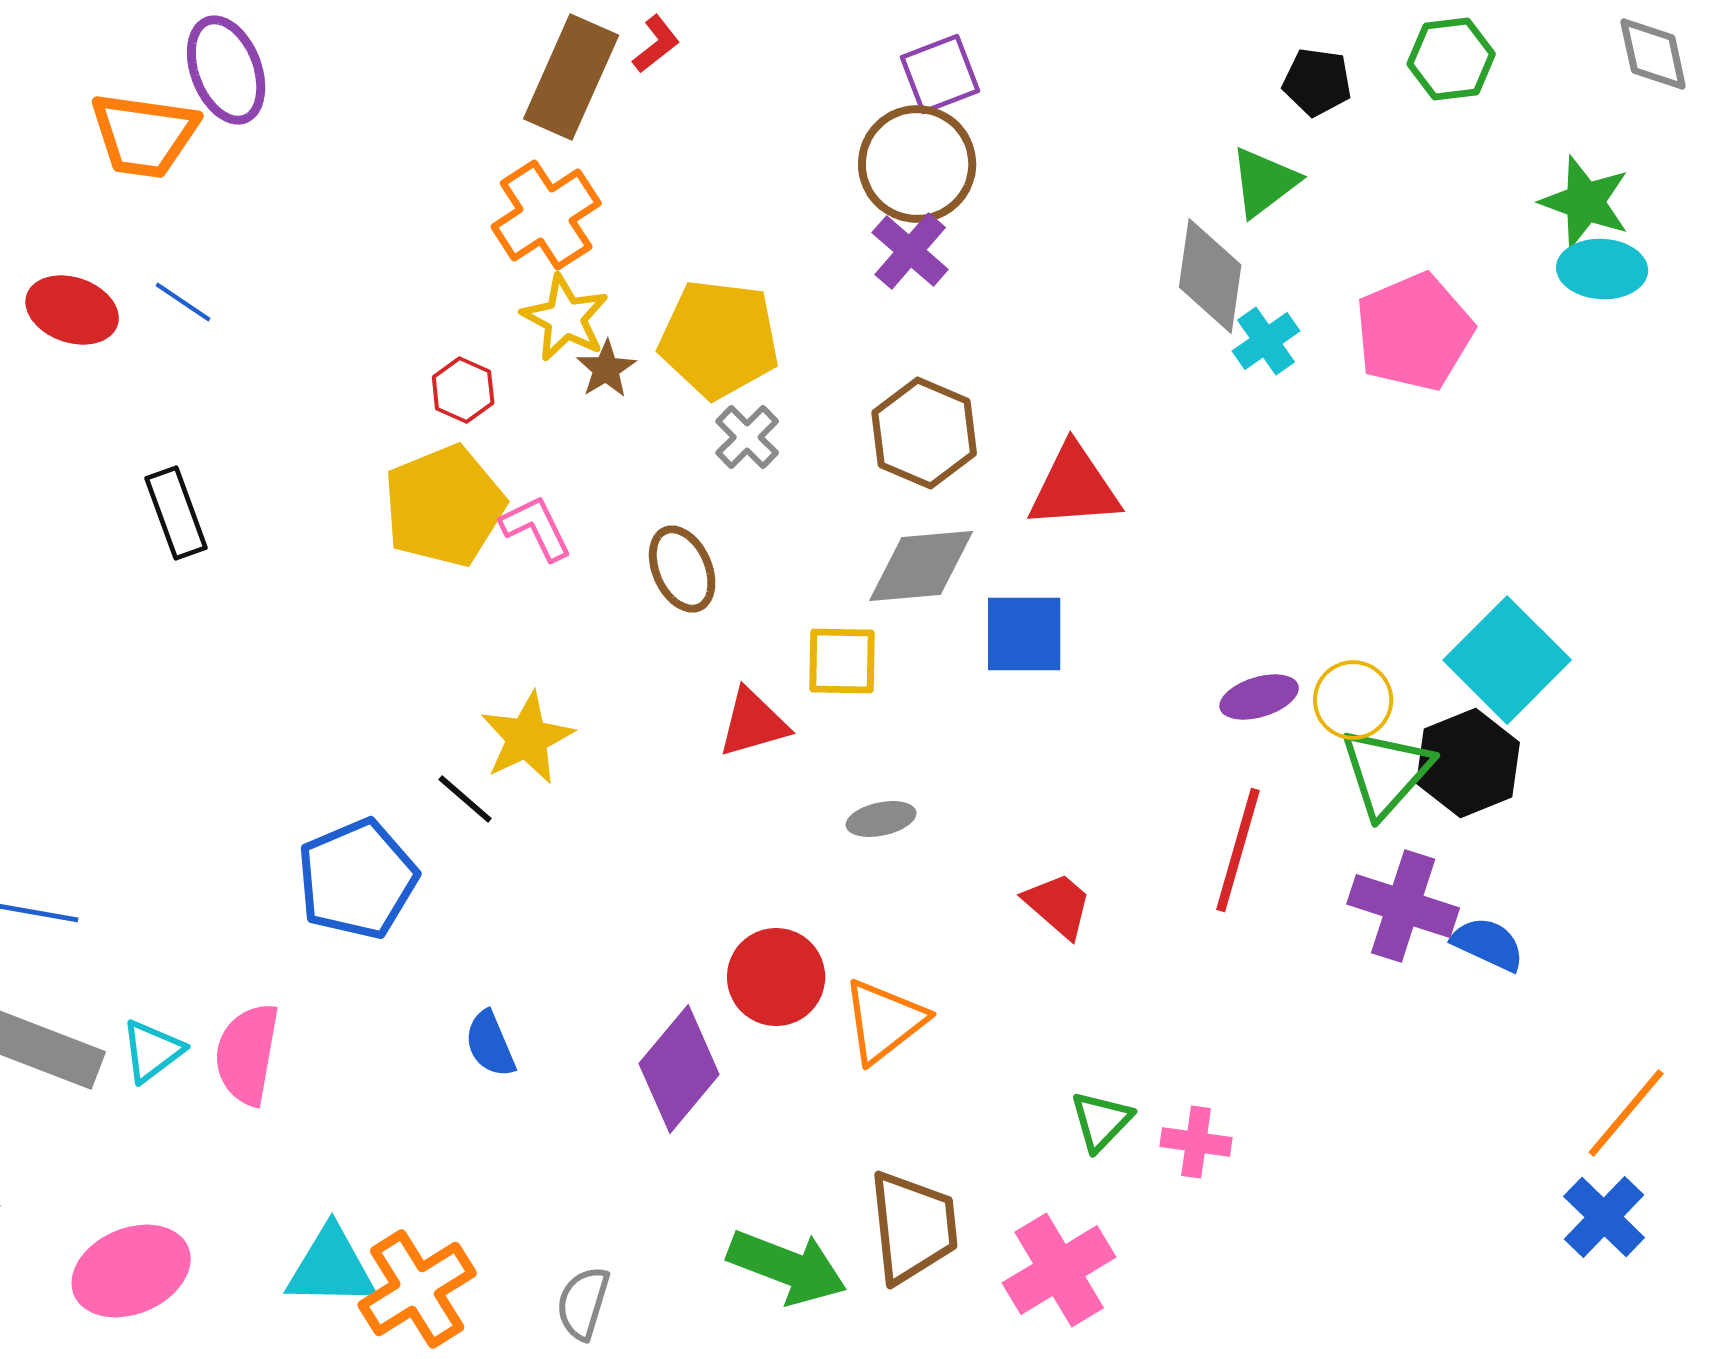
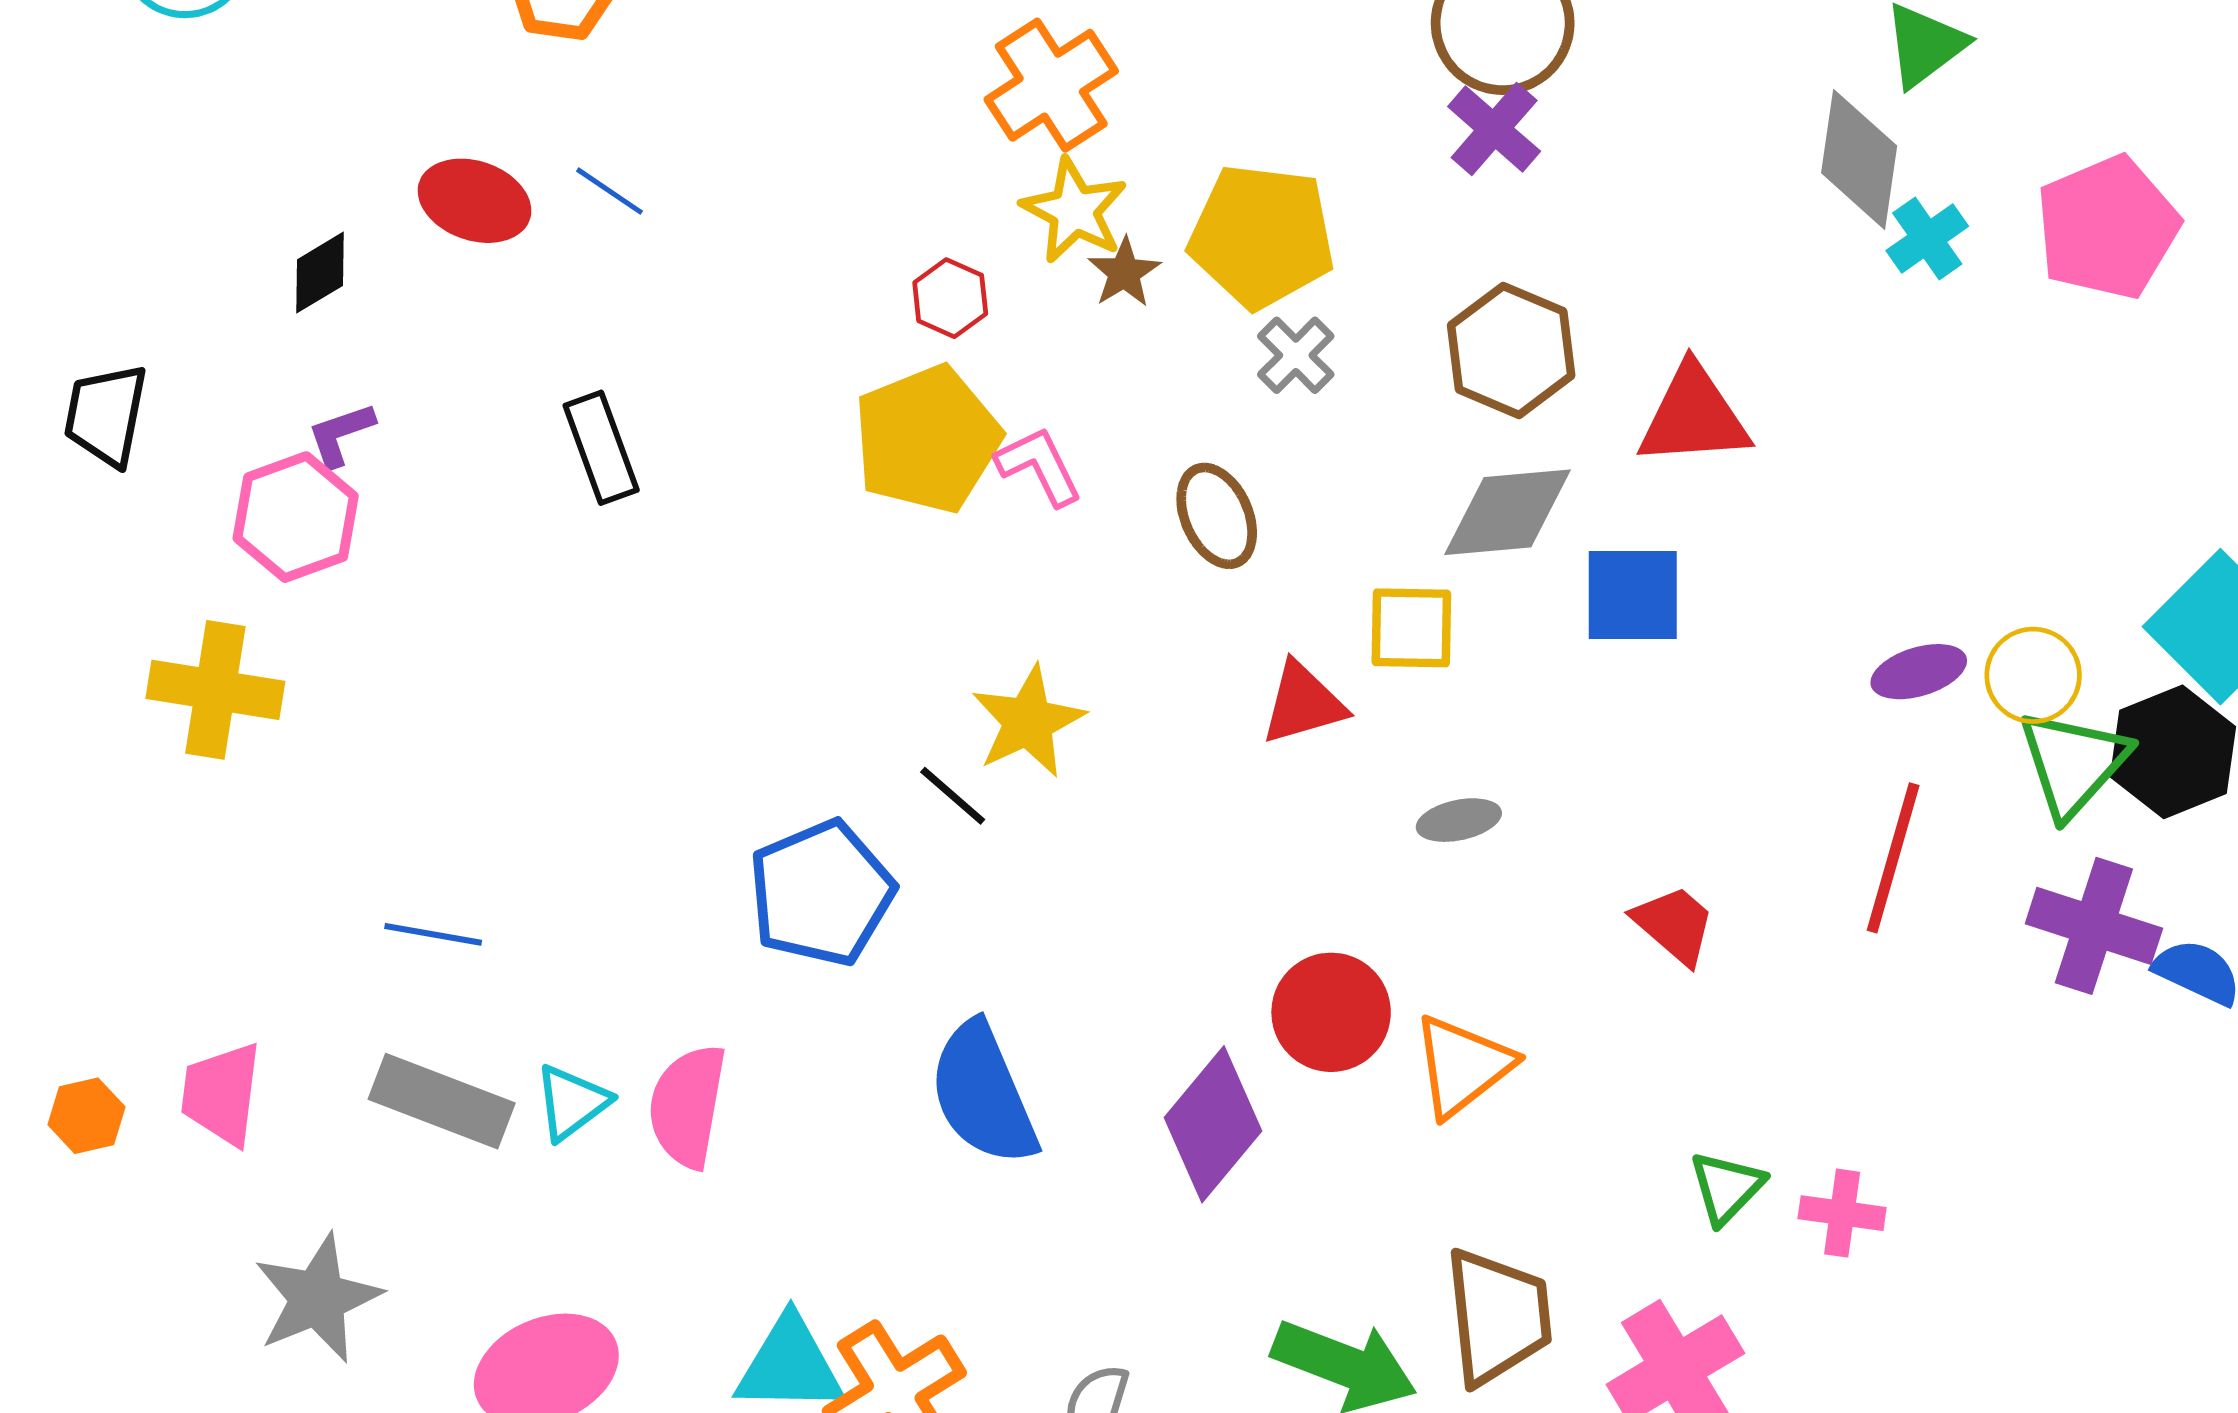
blue semicircle: (490, 1044) -> (983, 1094), size x1.8

